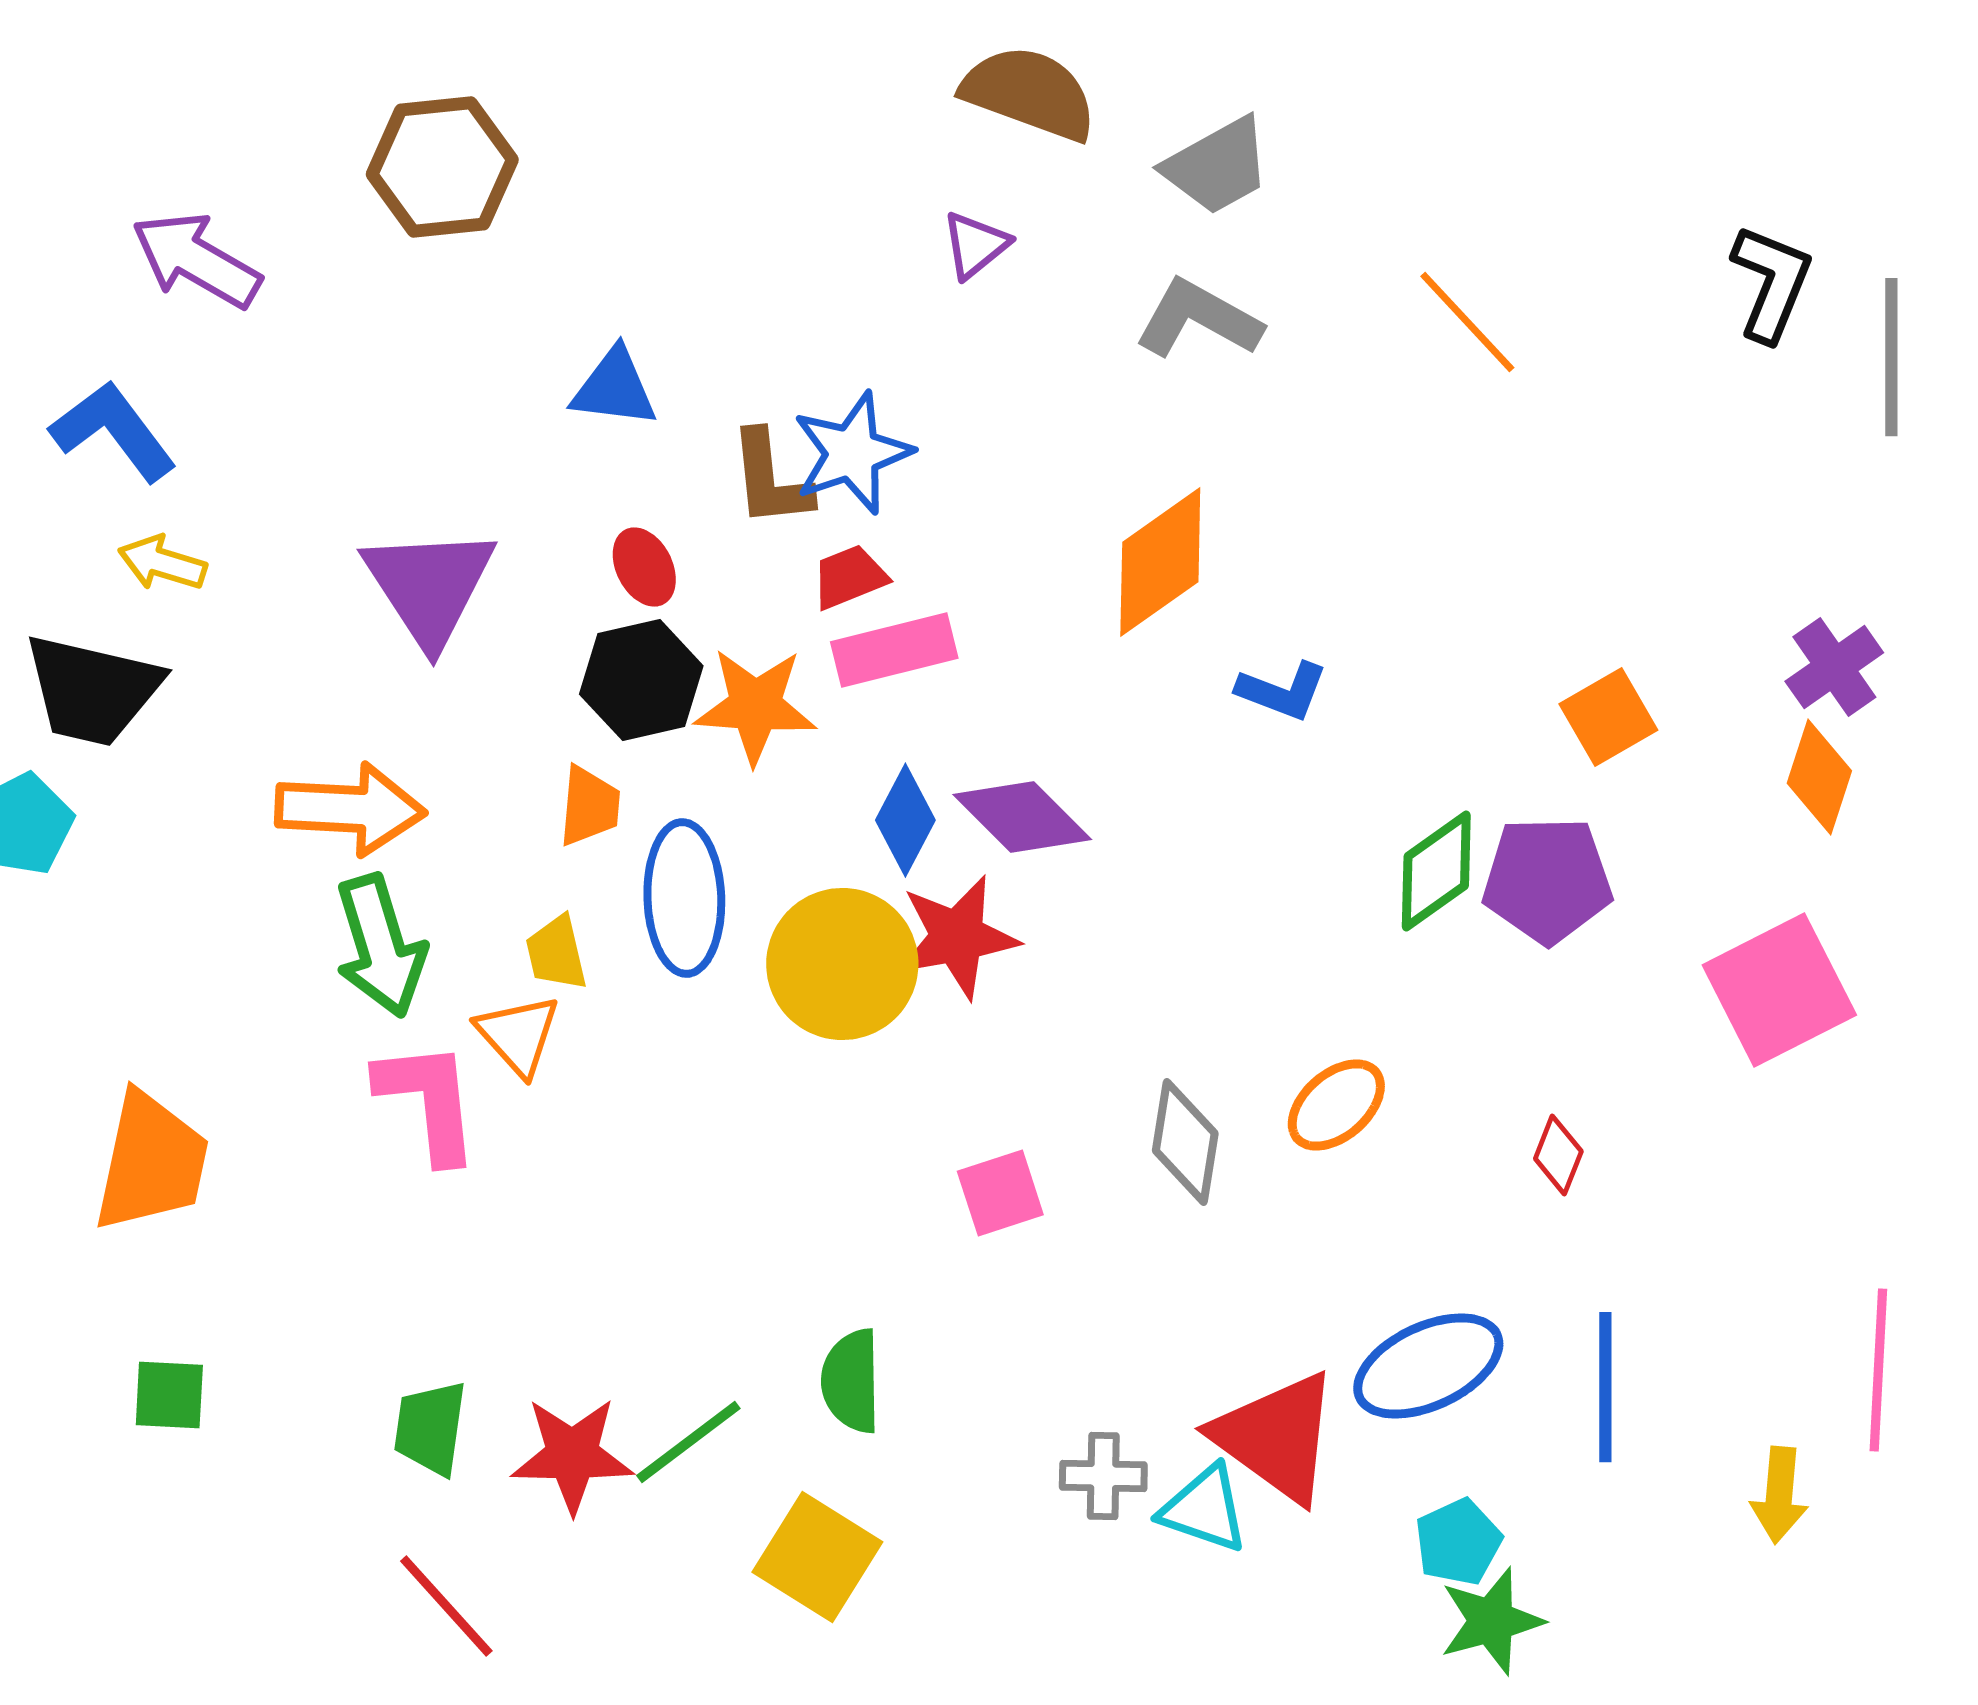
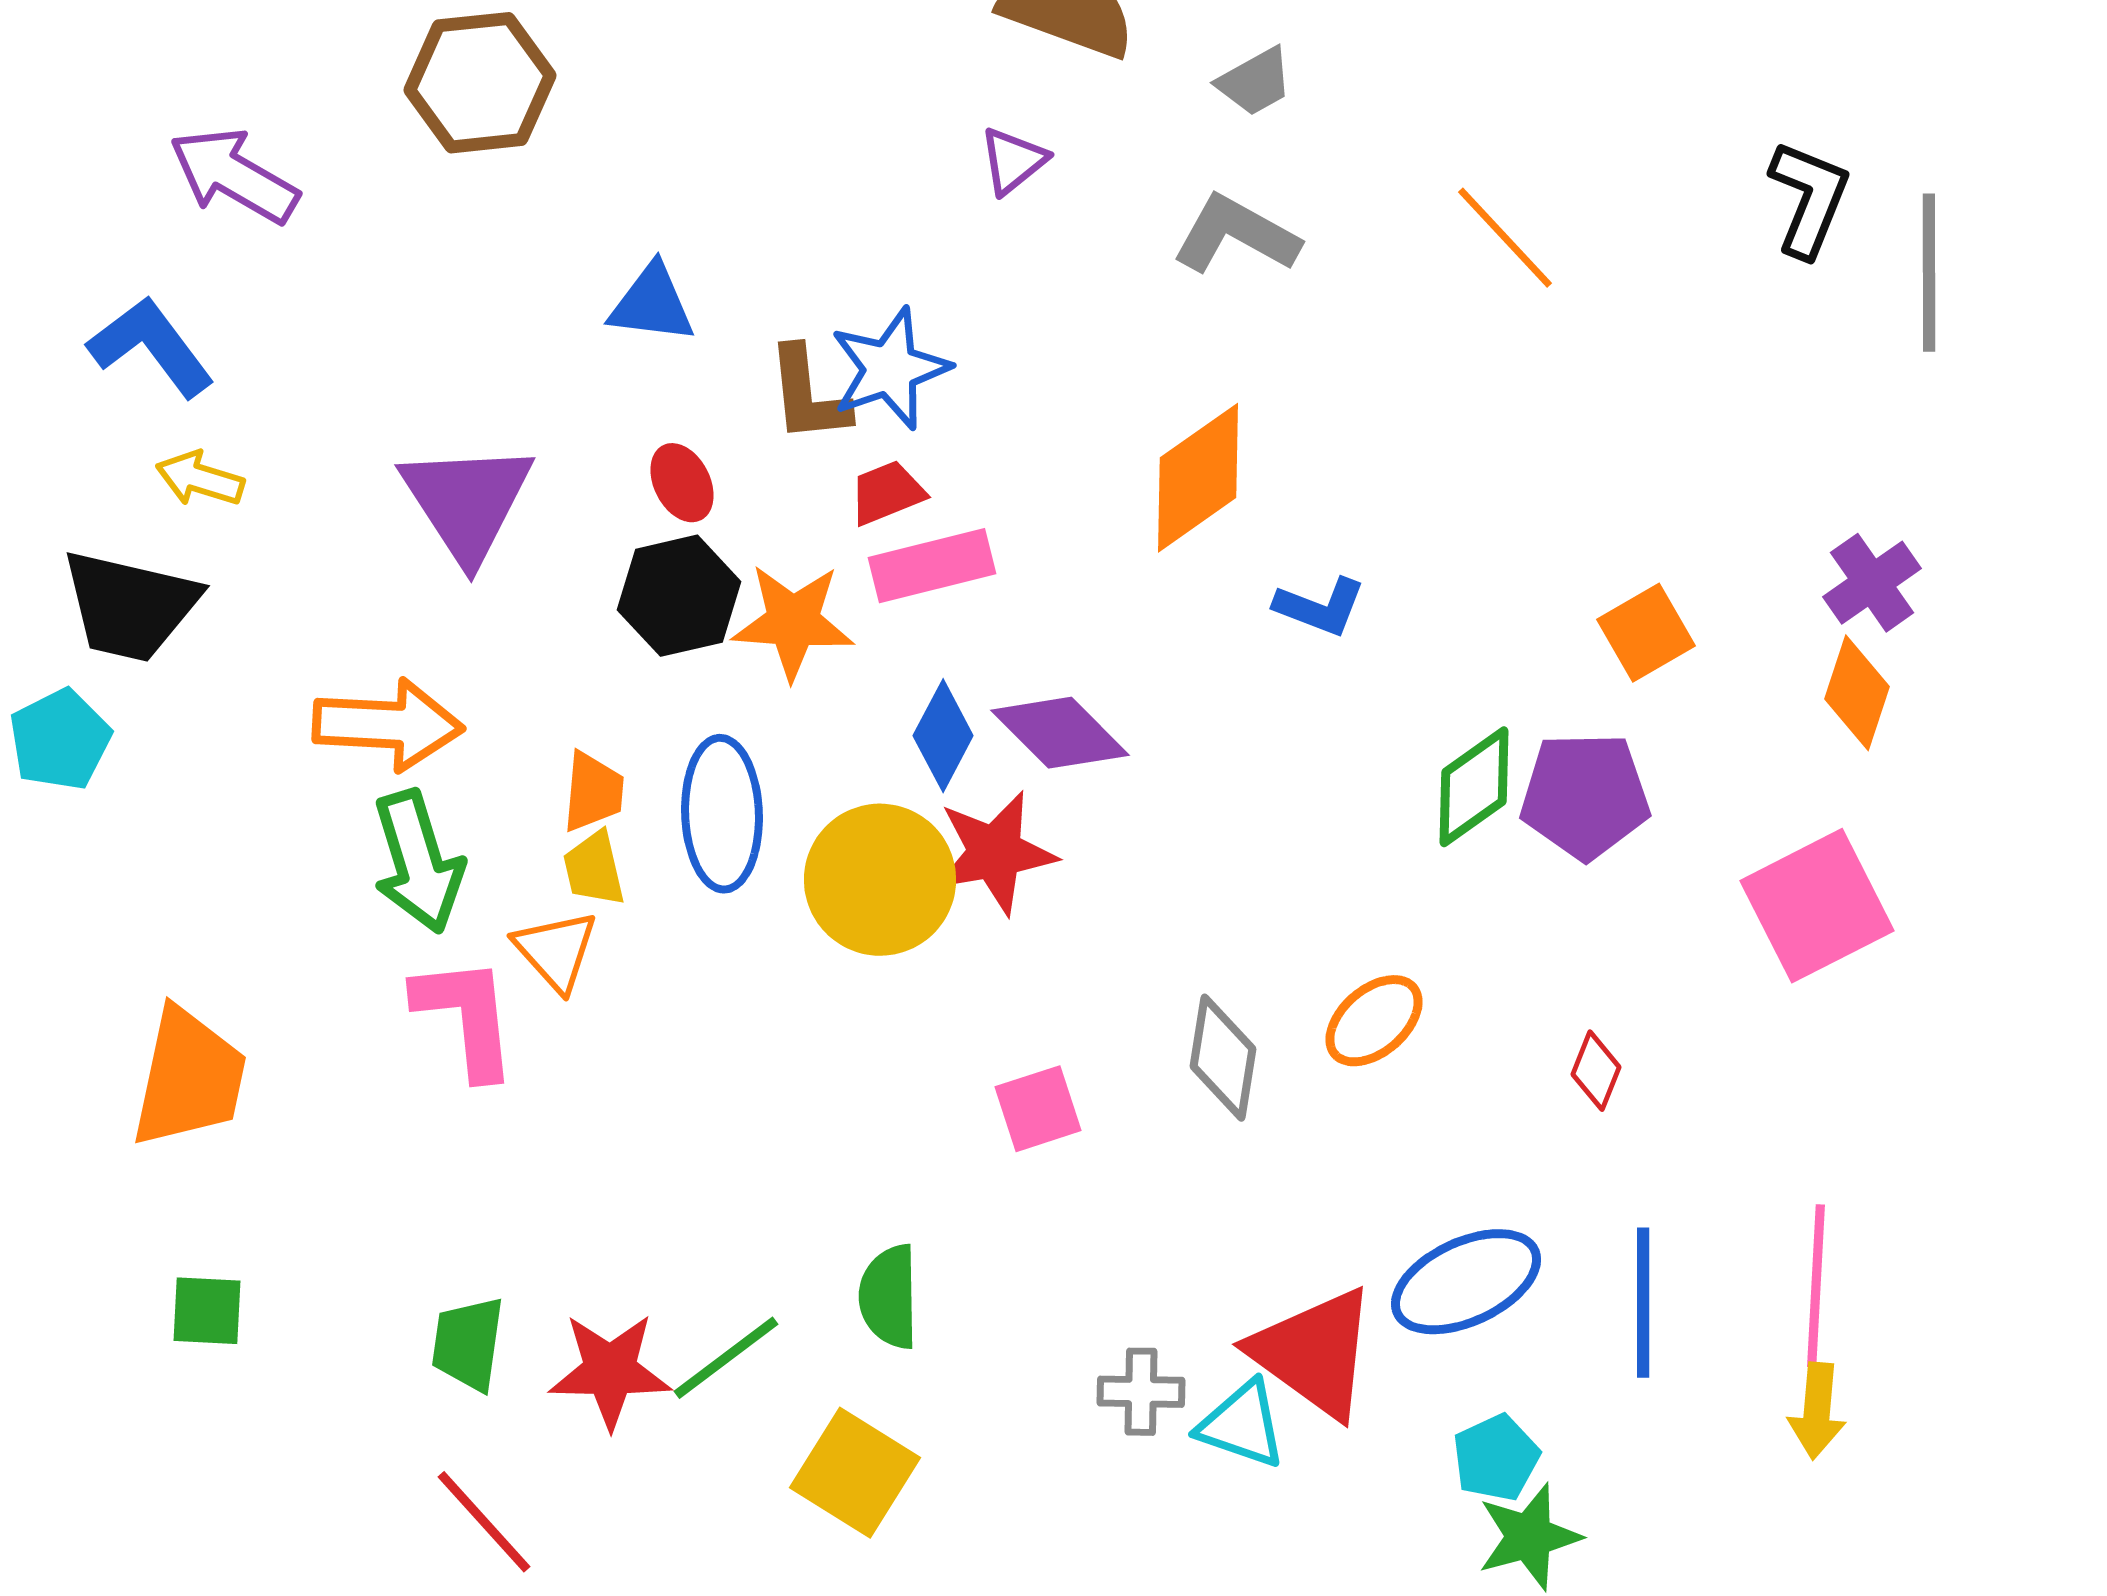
gray trapezoid: (1217, 166) -> (1255, 82), size x0.7
orange trapezoid: (589, 806) -> (593, 792), moved
pink line: (1878, 1370) -> (1816, 1286), moved

